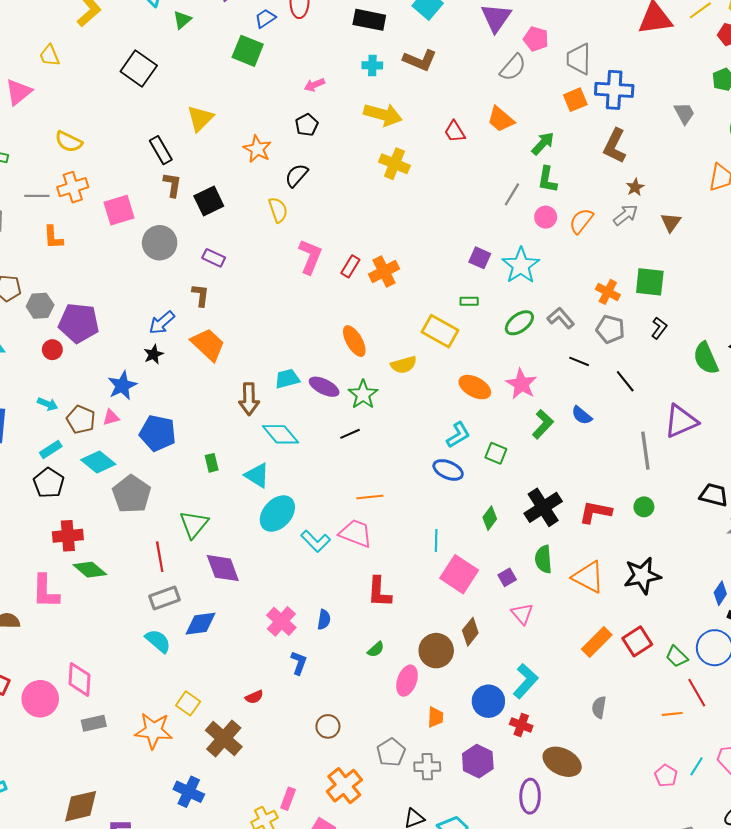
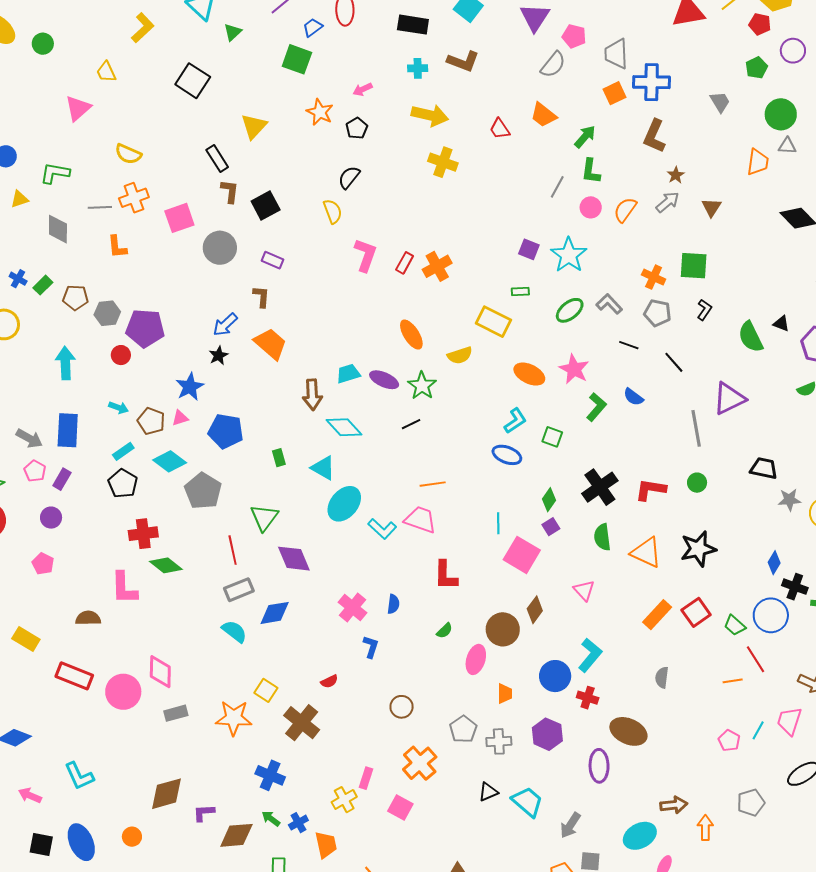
orange star: (257, 149) -> (320, 112), moved
purple square: (507, 577) -> (551, 527), moved

